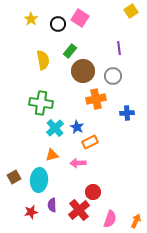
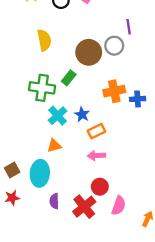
green rectangle: (70, 51) -> (69, 78), moved
gray circle: (113, 76) -> (114, 46), moved
orange cross: (96, 99) -> (114, 91), moved
pink arrow: (78, 163) -> (96, 156), moved
red star: (31, 212) -> (12, 198), moved
pink semicircle: (110, 219) -> (119, 206), moved

